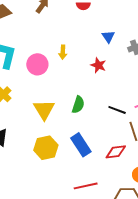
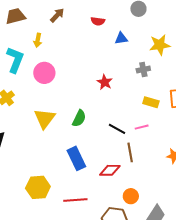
blue triangle: (108, 37) -> (121, 38), moved, turned 48
yellow arrow: (63, 52) -> (38, 40), moved
yellow hexagon: (46, 148) -> (38, 187), moved

